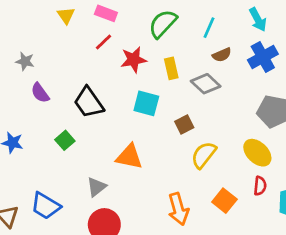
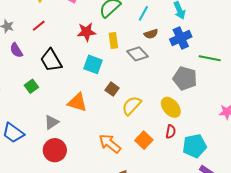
red line: (103, 42) -> (39, 26), moved
brown square: (184, 124) -> (112, 89), moved, turned -32
orange arrow: (178, 209) -> (110, 143), turned 140

